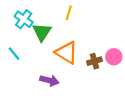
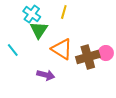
cyan cross: (24, 19) -> (32, 14), moved
brown cross: (94, 61) -> (88, 57), size x1.6

